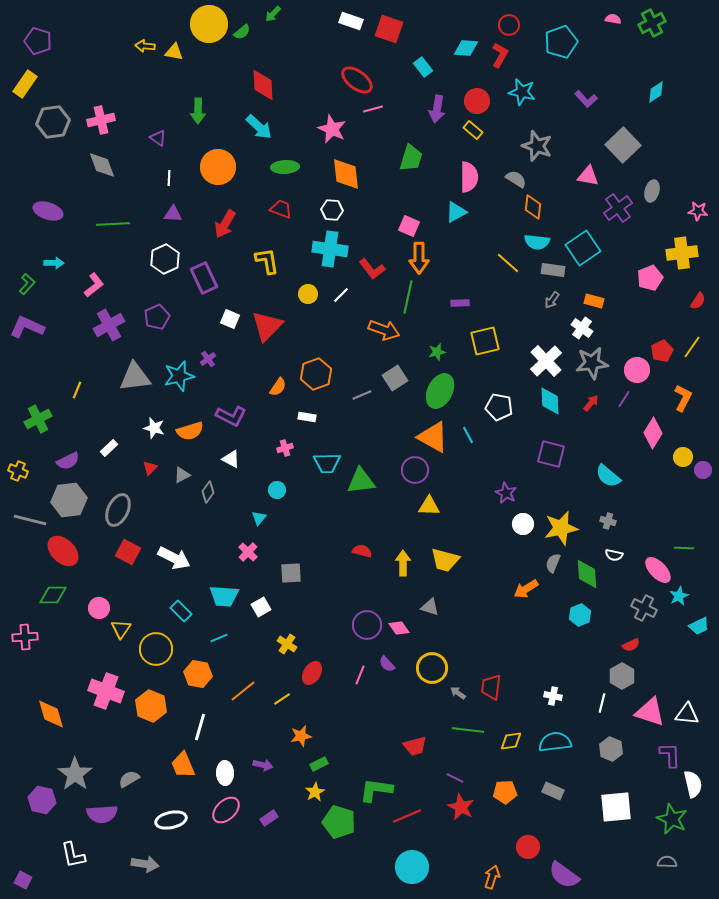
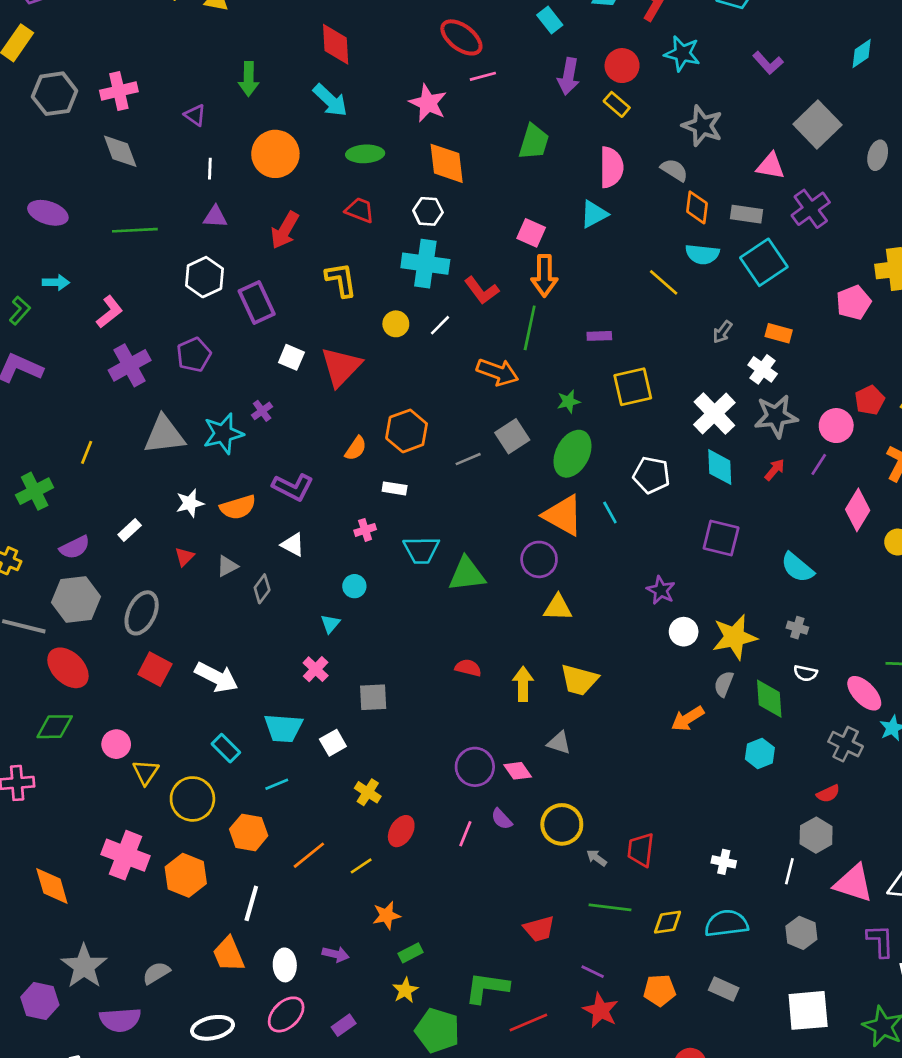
gray ellipse: (652, 191) -> (878, 155), moved
gray rectangle: (553, 270) -> (746, 214), moved
white star: (154, 428) -> (190, 503), turned -30

